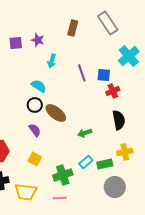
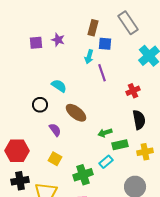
cyan arrow: (52, 61) -> (89, 57), moved
blue square: (104, 75) -> (105, 44), moved
black circle: (35, 105) -> (40, 105), moved
green rectangle: (105, 164) -> (120, 145), moved

